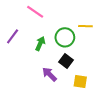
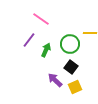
purple line: (13, 36) -> (29, 40), moved
yellow square: (80, 81) -> (75, 87), moved, turned -32

